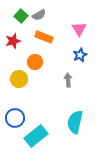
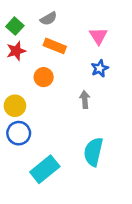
green square: (21, 16) -> (15, 26), moved
yellow circle: (19, 79) -> (15, 106), moved
blue circle: (15, 118) -> (19, 133), moved

